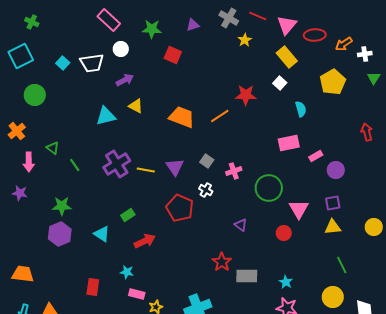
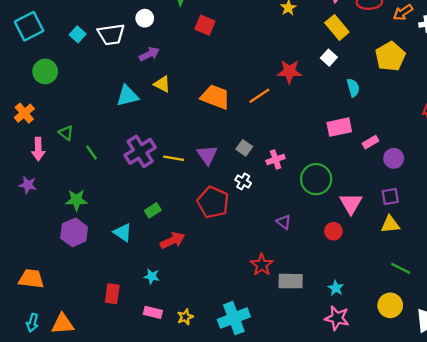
green line: (342, 265) -> (401, 268), turned -36
pink rectangle: (137, 294) -> (153, 312), moved

